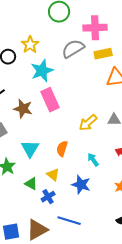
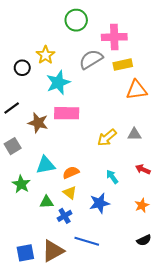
pink rectangle: (50, 100) -> (67, 113), turned -65
cyan triangle: (30, 149) -> (45, 165), turned 48
orange semicircle: (62, 149) -> (71, 172), moved, turned 49
green triangle: (31, 184) -> (47, 202), turned -32
blue star: (81, 185) -> (99, 203), turned -30

